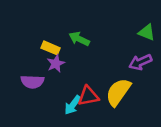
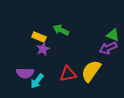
green triangle: (147, 32) -> (113, 35), moved
purple semicircle: (32, 82) -> (25, 73), moved
cyan arrow: (73, 105) -> (37, 81), moved

